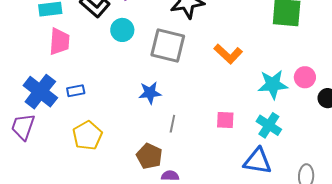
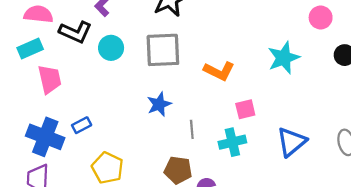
orange L-shape: (228, 54) -> (219, 71), moved
pink circle: (305, 77) -> (321, 18), moved
cyan cross: (269, 125) -> (232, 142), moved, turned -30
blue triangle: (258, 161) -> (291, 142), turned -32

